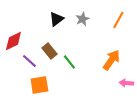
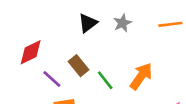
orange line: (118, 20) -> (170, 24), turned 54
orange arrow: (111, 60) -> (141, 76), moved

